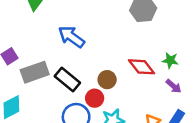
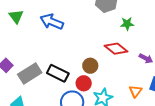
blue arrow: (71, 37) -> (52, 22), moved
green star: (170, 60) -> (127, 24), moved

